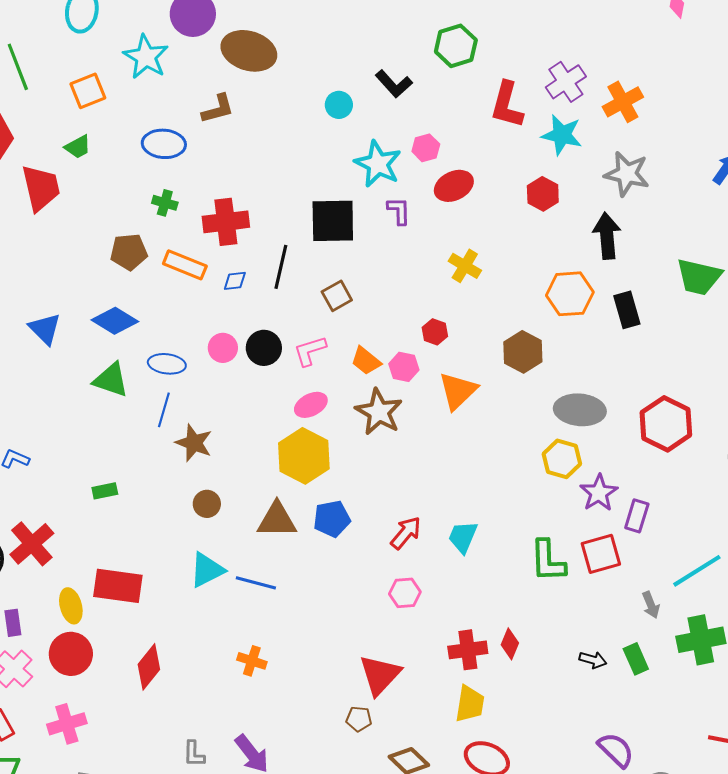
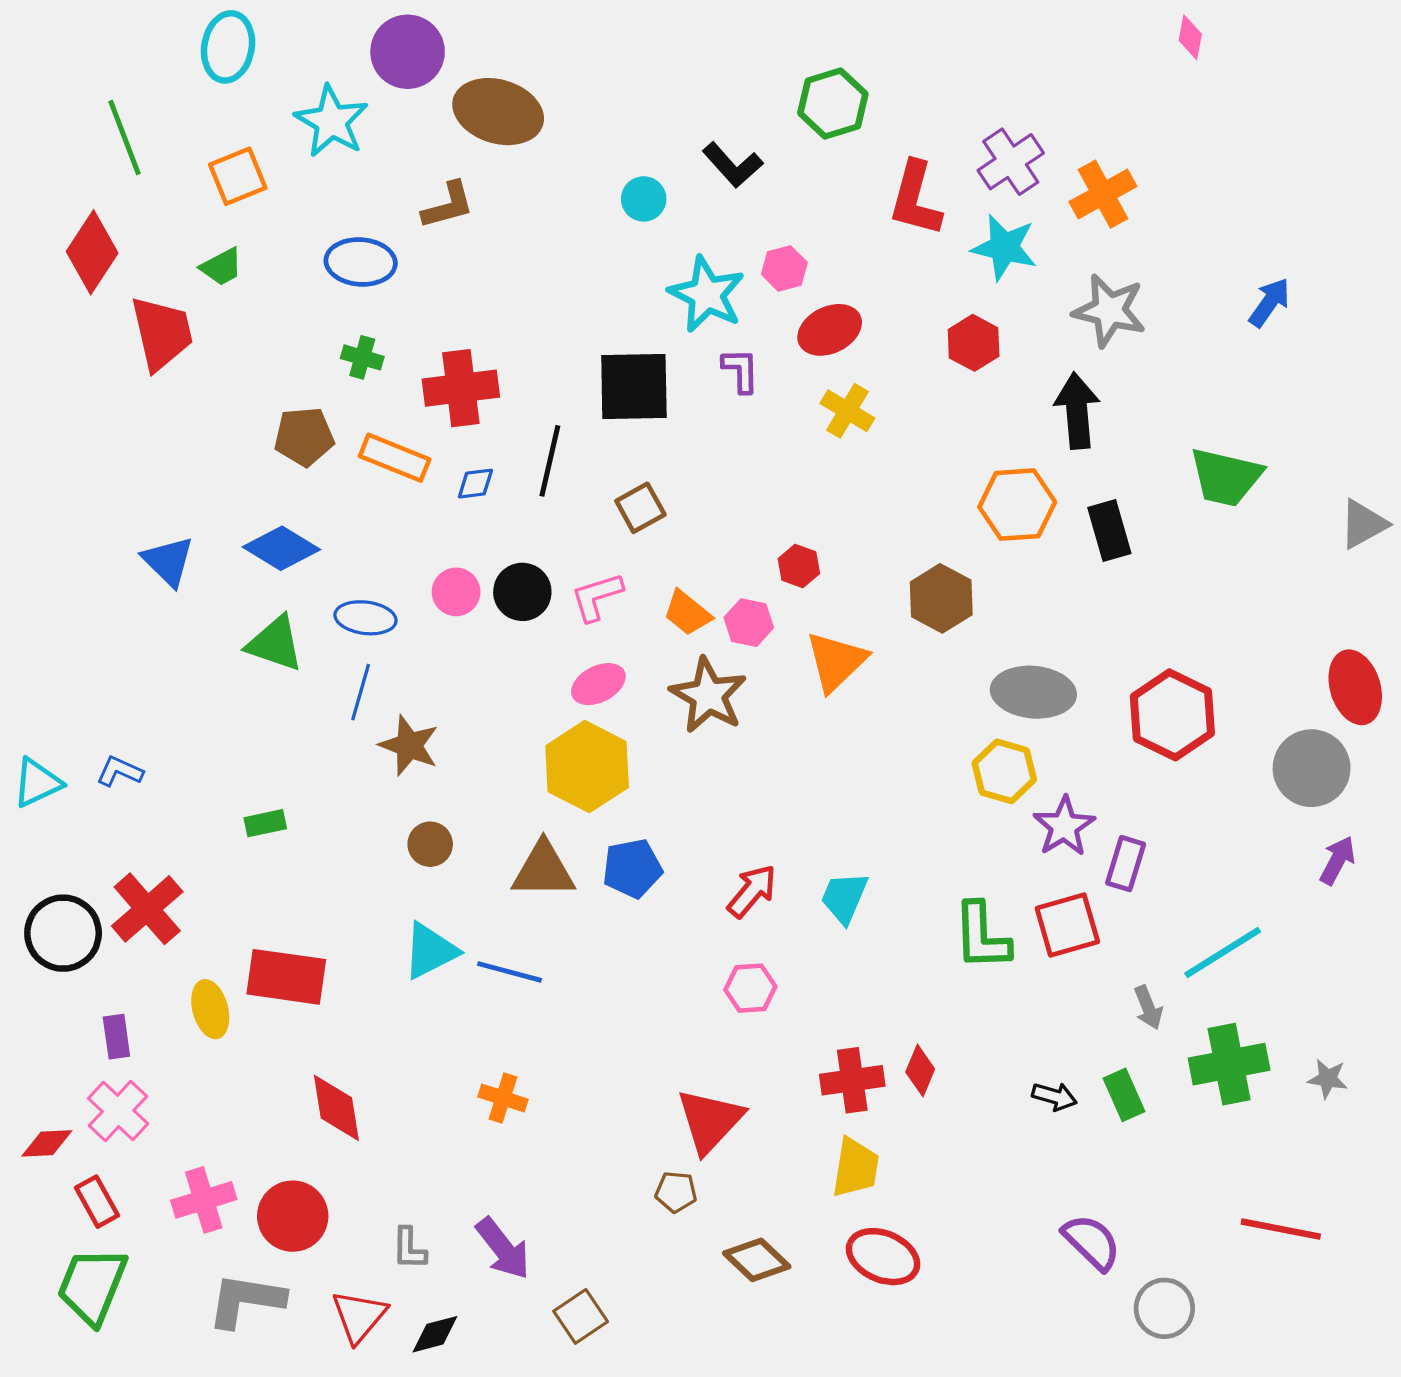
yellow cross: (465, 266) -> (847, 411), moved
red circle: (71, 654) -> (293, 1216), moved
red diamond: (149, 667) -> (336, 1108), turned -48

